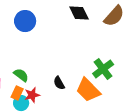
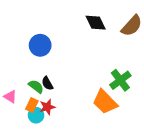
blue circle: (25, 21) -> (40, 45), moved
black semicircle: (59, 83) -> (47, 83), moved

